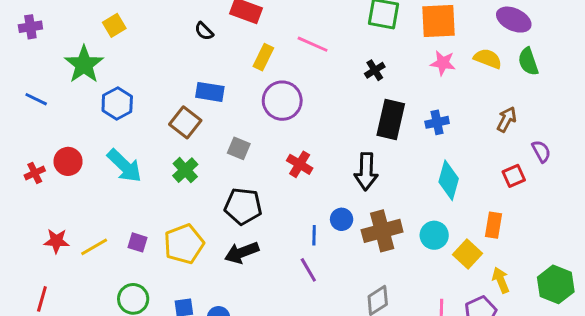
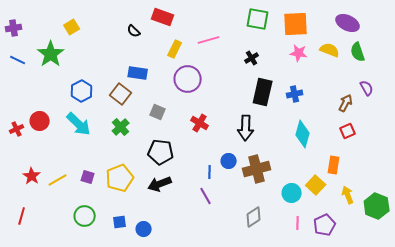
pink line: (313, 44) -> (209, 40), turned -40
blue line: (36, 99) -> (18, 60), moved
blue hexagon: (117, 104) -> (82, 91), moved
brown arrow: (507, 119) -> (346, 103), moved
purple semicircle: (541, 151) -> (367, 88), moved
cyan circle: (434, 235) -> (292, 193), moved
red star: (56, 241) -> (32, 176), turned 30
yellow arrow: (501, 280) -> (348, 195), moved

